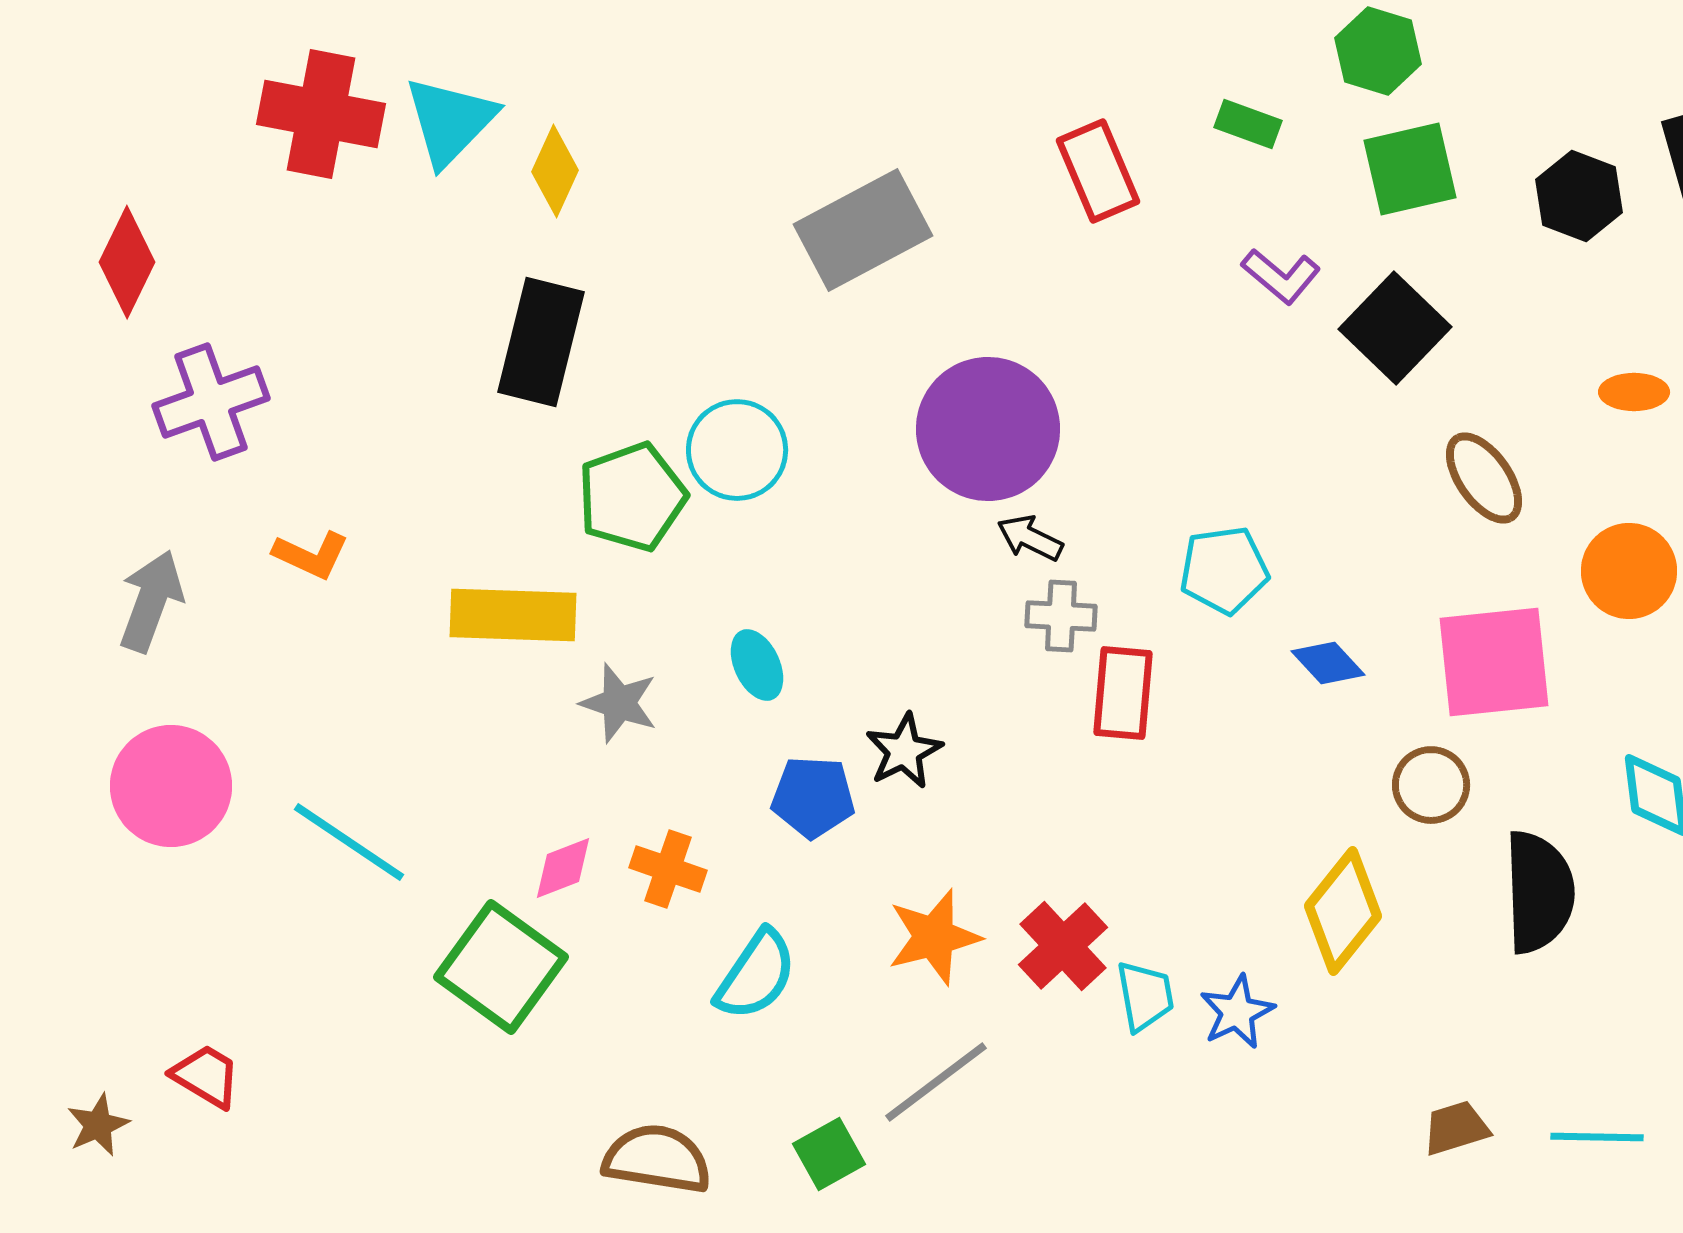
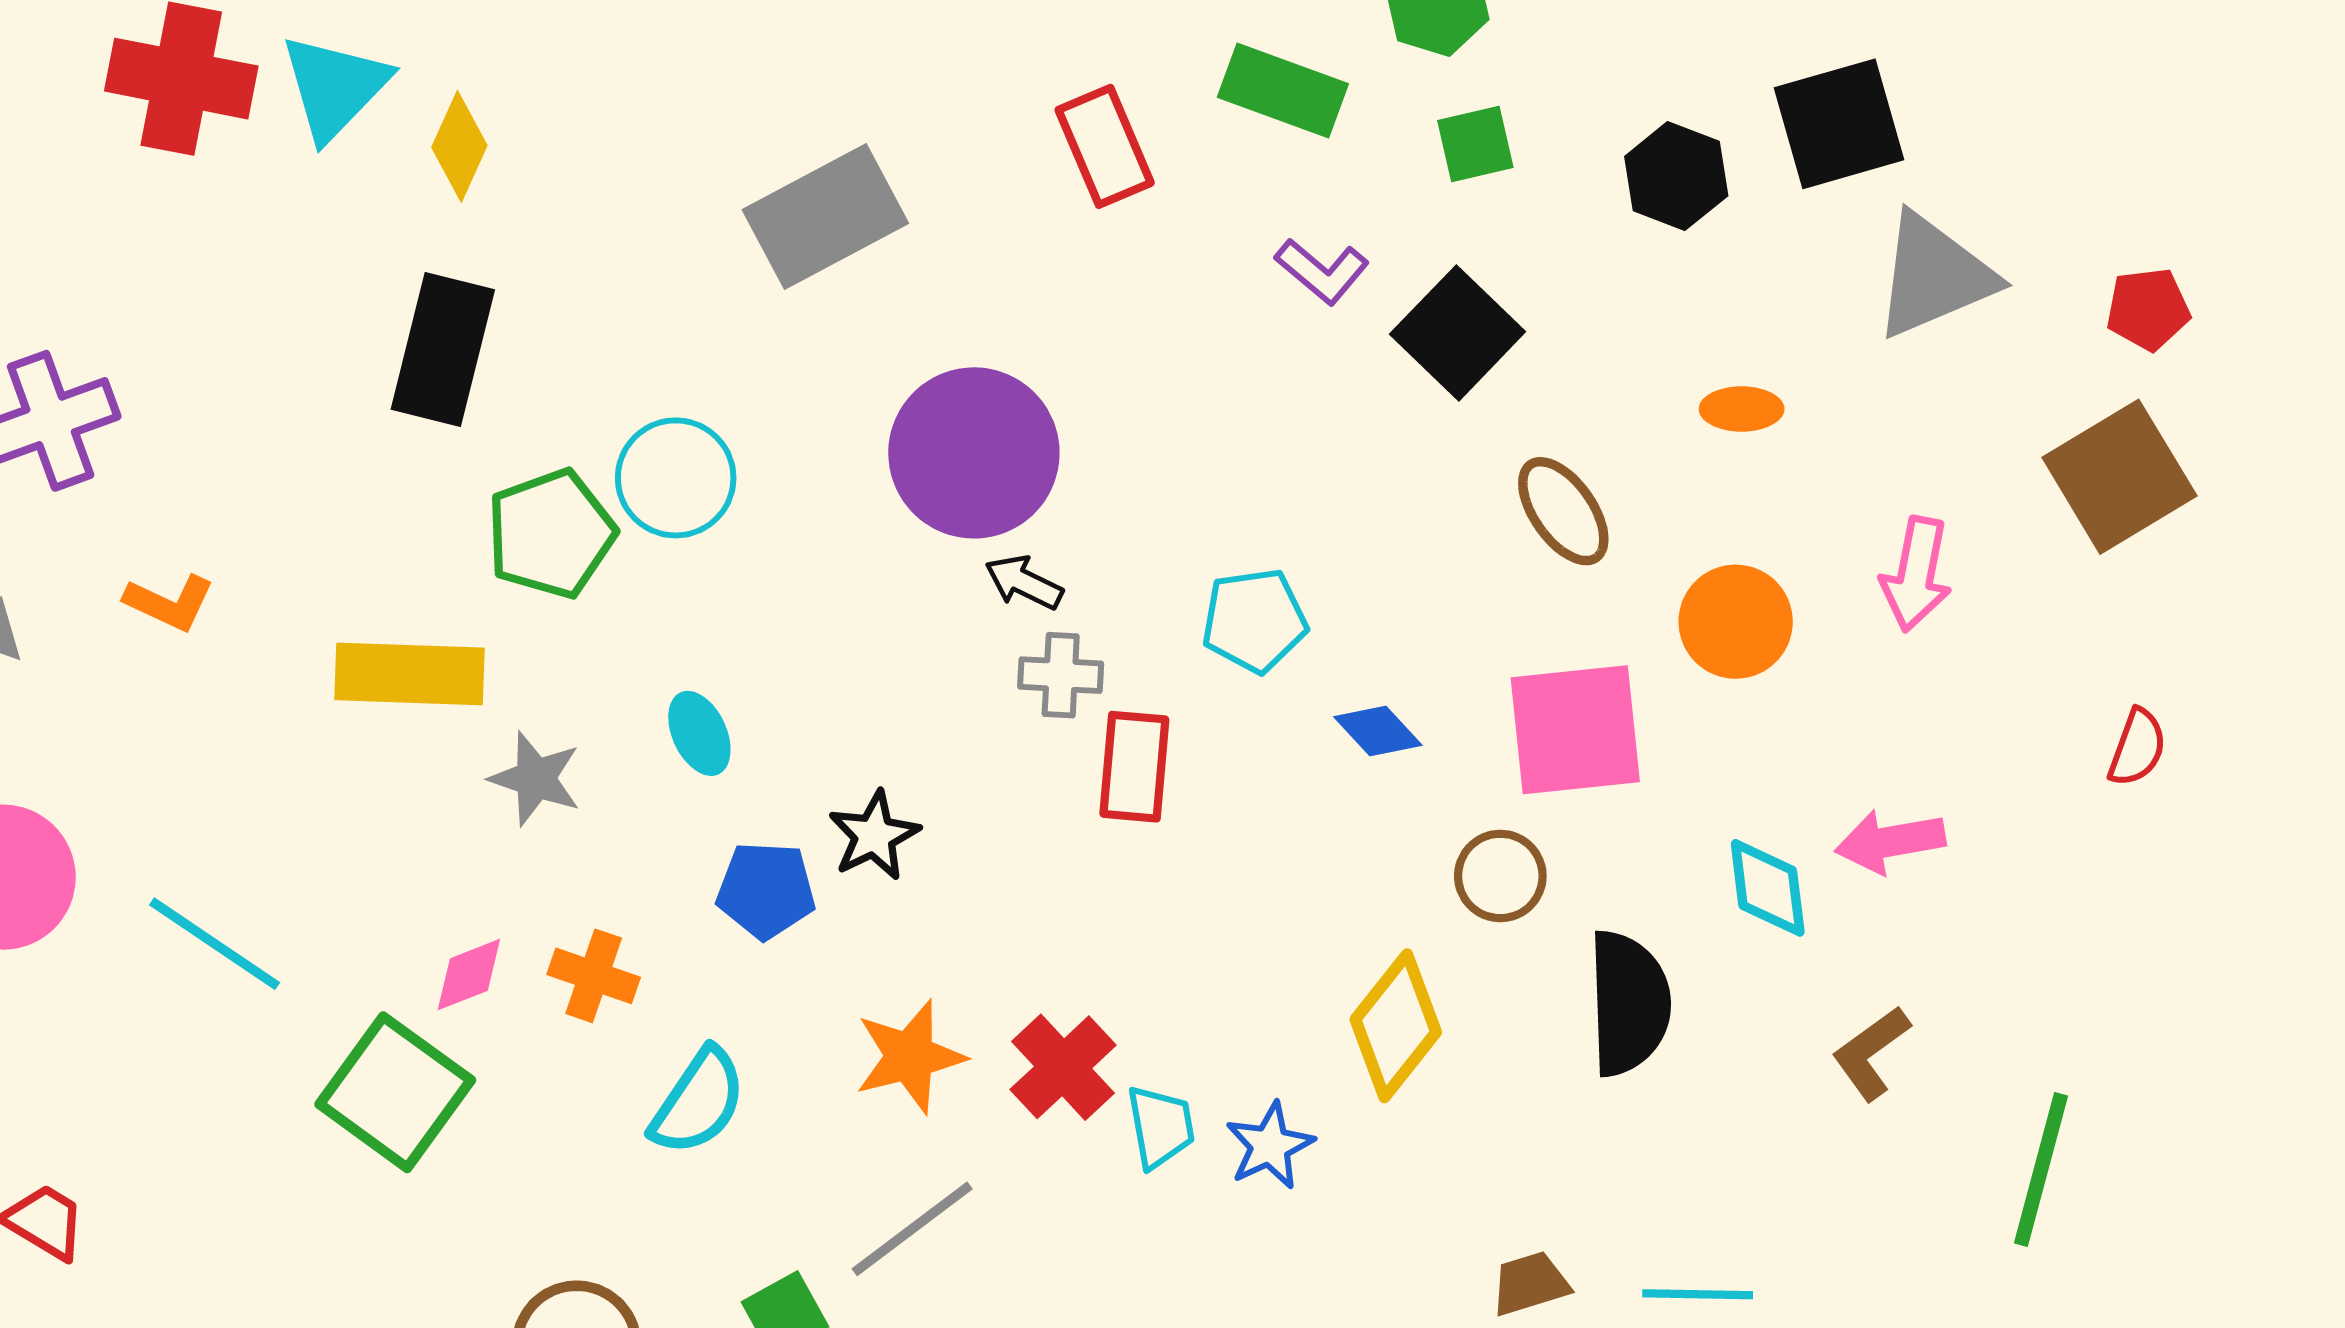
green rectangle: (1248, 124) -> (1283, 91), size x1.6
green square: (1410, 169) -> (1475, 144), size x0.7

